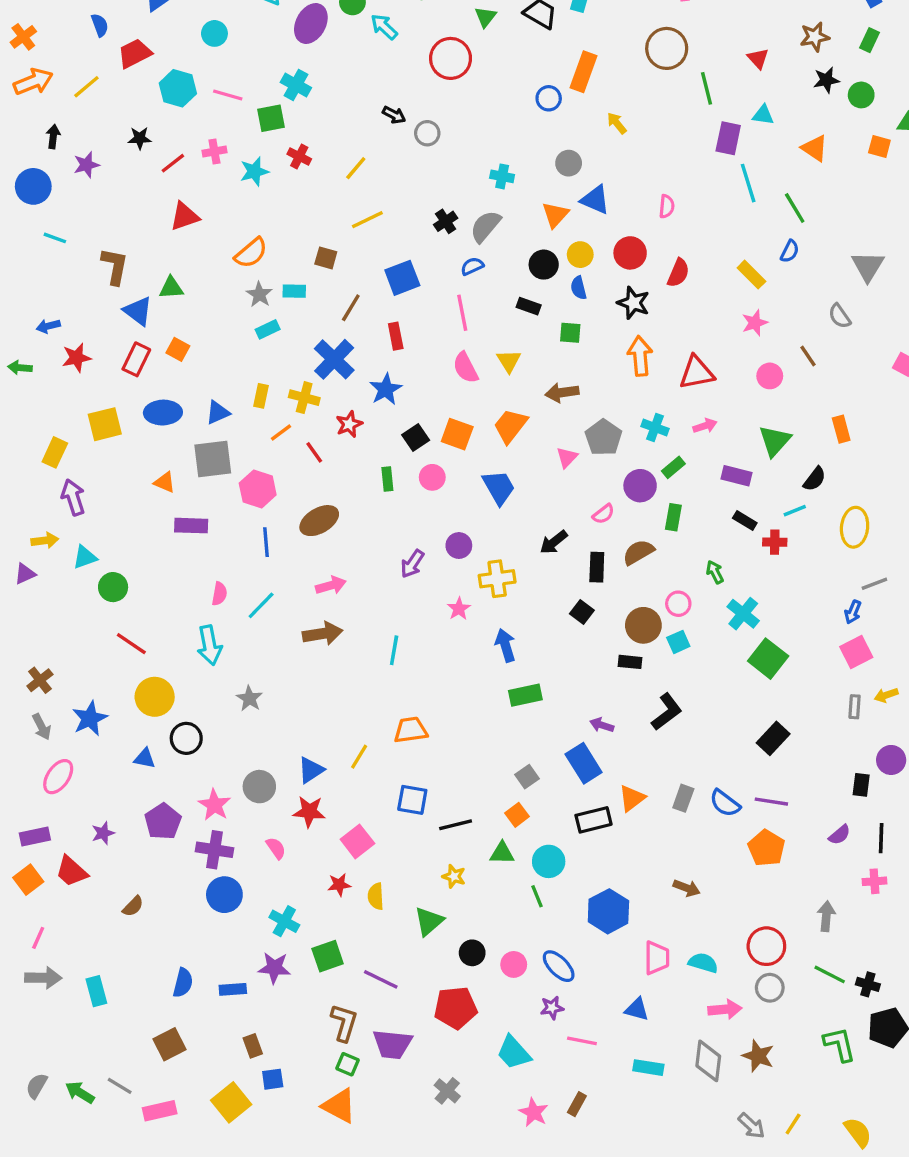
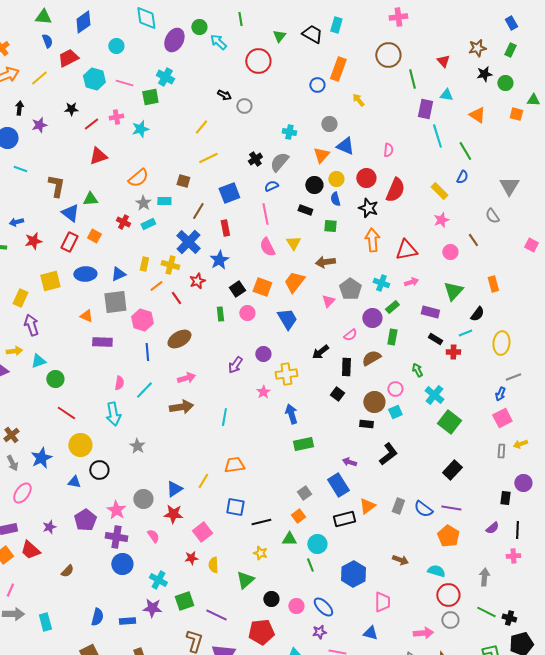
red cross: (299, 156) -> (123, 222), moved
red semicircle: (678, 273) -> (395, 190), size x1.4
cyan semicircle: (703, 963) -> (436, 571), moved

